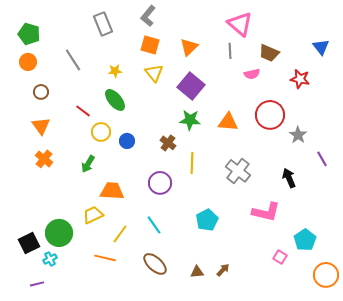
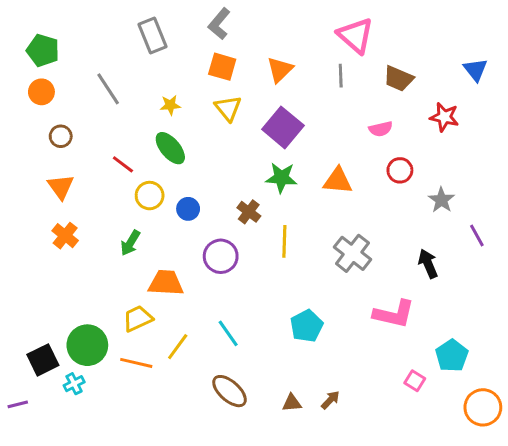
pink semicircle: (252, 74) -> (381, 129), moved
red circle: (270, 115) -> (400, 170), size x0.6
purple circle: (160, 183) -> (221, 256), moved
orange line: (105, 258) -> (136, 363), moved
purple line: (37, 284) -> (18, 404), moved

